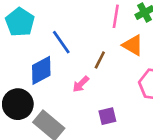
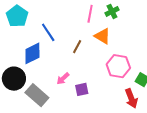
pink arrow: (81, 84) -> (63, 79), moved

